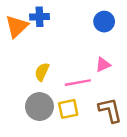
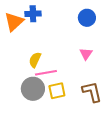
pink triangle: (103, 65) -> (86, 54), turned -32
pink line: (78, 83) -> (46, 73), moved

